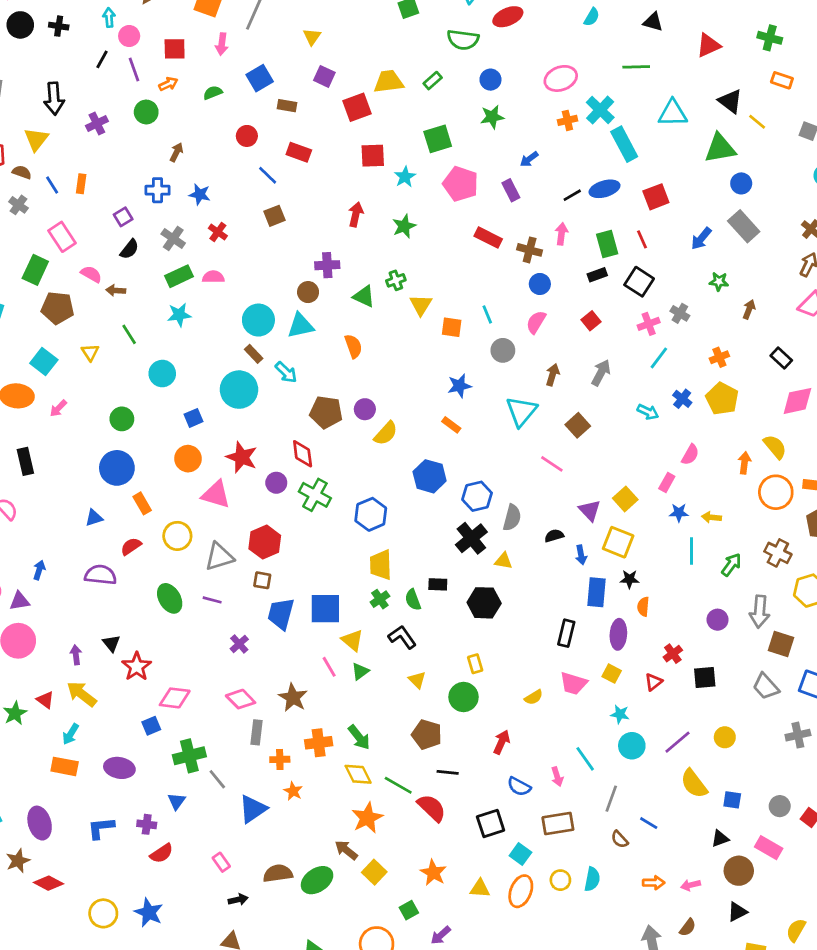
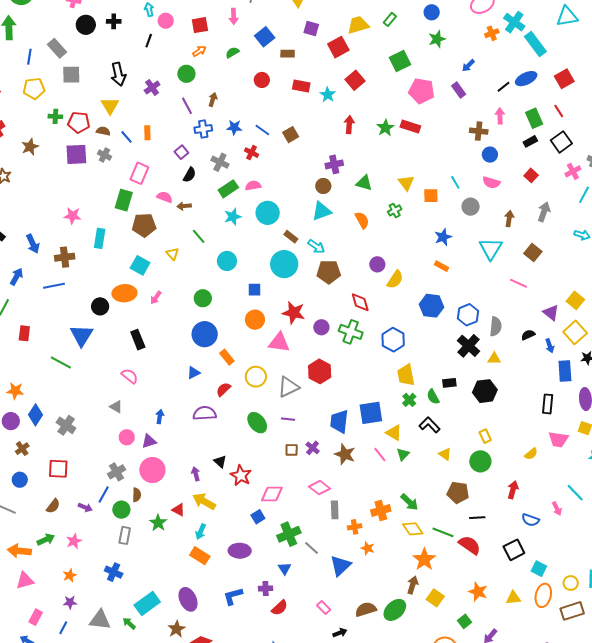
purple line: (134, 70) -> (187, 106), moved
red square: (373, 156) -> (355, 80), turned -30
blue line: (268, 175) -> (262, 130), moved
cyan star: (405, 177) -> (328, 95), moved
pink rectangle: (62, 237) -> (139, 173), turned 65
red rectangle: (488, 237) -> (410, 127), moved
green cross: (396, 280) -> (395, 210), moved
black square: (639, 282) -> (561, 142), turned 30
cyan circle: (258, 320) -> (268, 213), moved
pink semicircle: (536, 322) -> (491, 182), turned -96
brown pentagon: (326, 412) -> (329, 272), moved
blue square: (193, 418) -> (254, 290), turned 32
red diamond: (303, 454) -> (360, 302), moved
yellow square: (618, 542) -> (575, 332), turned 35
brown square: (262, 580) -> (292, 450), moved
brown star: (293, 698) -> (345, 454), moved
orange rectangle: (65, 766) -> (200, 556), turned 30
brown rectangle: (558, 823) -> (572, 611), moved
brown arrow: (346, 850) -> (413, 585), turned 78

